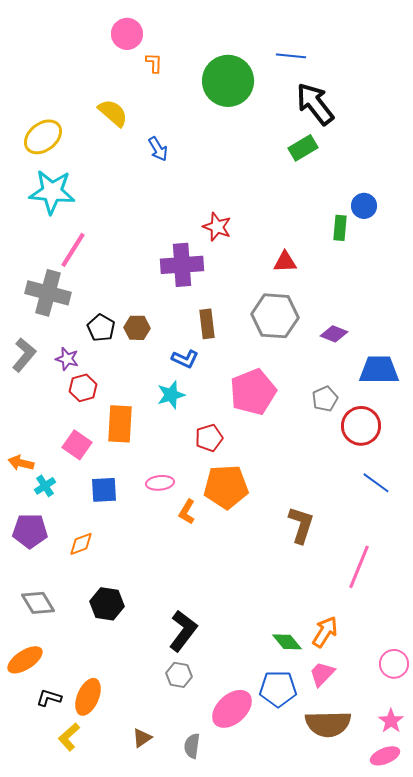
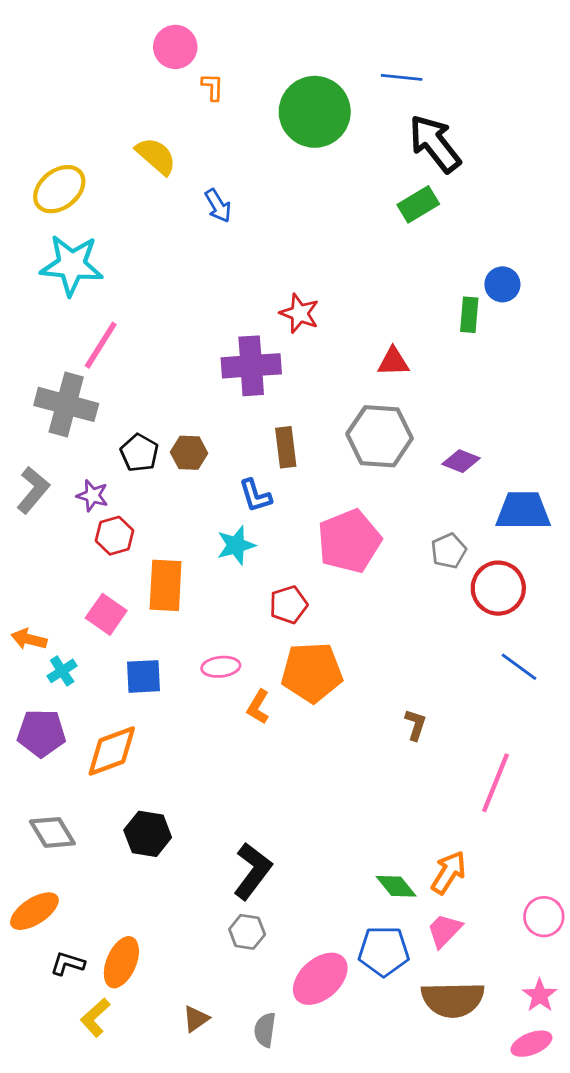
blue L-shape: (185, 359) -> (255, 496), turned 48
brown L-shape: (301, 525) -> (415, 725), size x0.6
orange diamond: (81, 544) -> (112, 751), size x1.6

